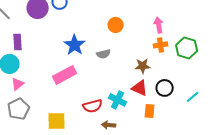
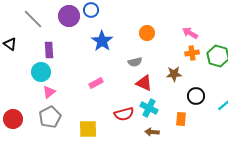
pink arrow: (159, 25) -> (190, 33), turned -49
blue star: (75, 45) -> (102, 41), moved
pink rectangle: (65, 75) -> (96, 83), size x0.6
red triangle: (140, 88) -> (144, 83), moved
brown arrow: (109, 125) -> (152, 132), moved

